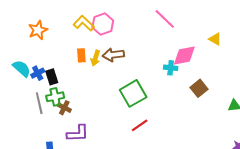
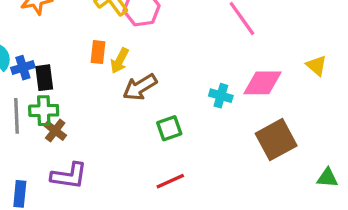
brown arrow: (113, 55) -> (140, 87), moved, turned -35
cyan cross: (171, 68) -> (221, 96), moved
brown square: (199, 88) -> (276, 140), size x1.4
green square: (133, 93) -> (169, 128), size x0.6

